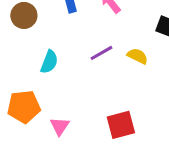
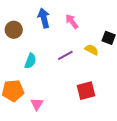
yellow semicircle: (137, 56) -> (91, 50), moved
red square: (121, 125) -> (86, 91), moved

